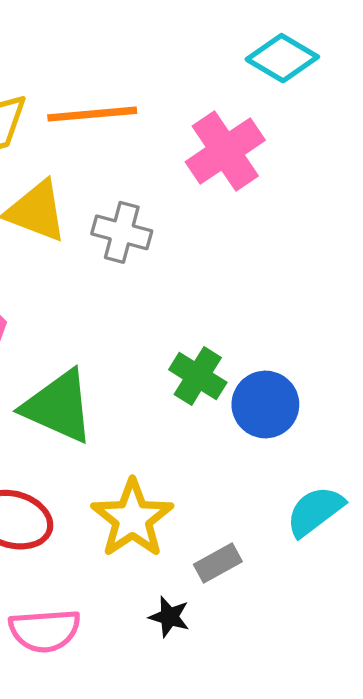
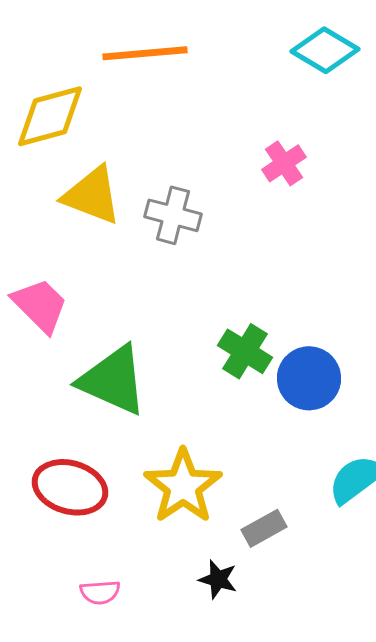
orange line: (92, 114) -> (145, 53), moved
pink cross: (225, 151) -> (284, 163), moved, size x0.6
pink semicircle: (45, 630) -> (100, 592), size x0.6

